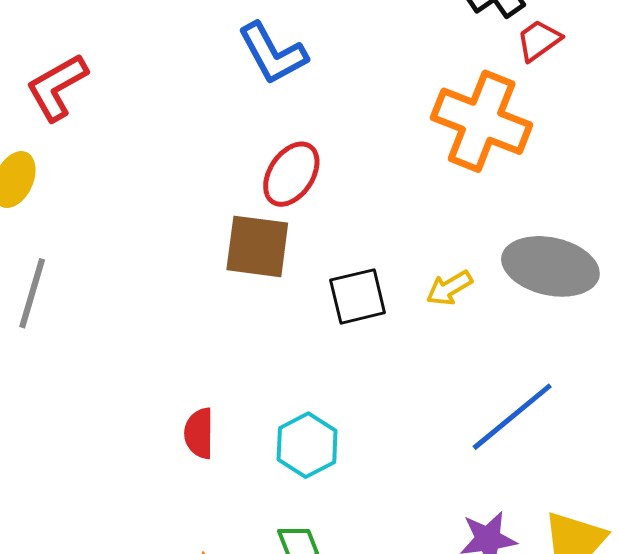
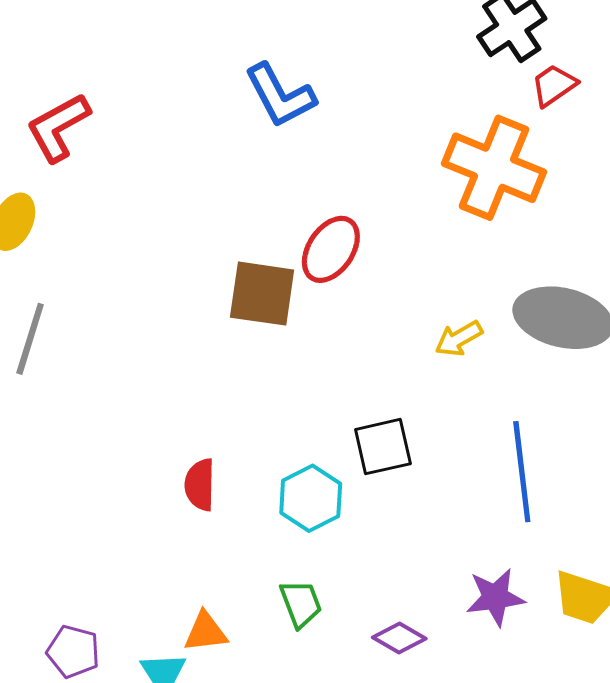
red ellipse: (291, 174) -> (331, 249), moved
black square: (358, 296) -> (383, 447), moved
blue line: (512, 417) -> (522, 472), turned -58

